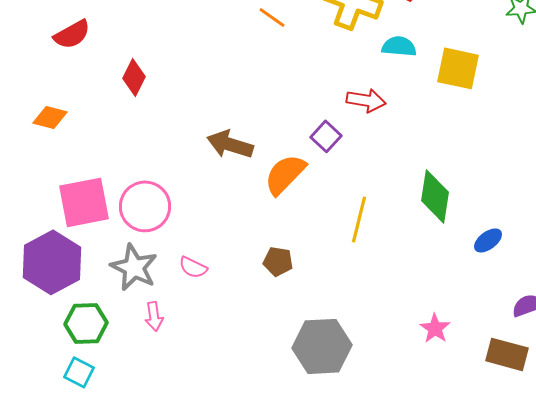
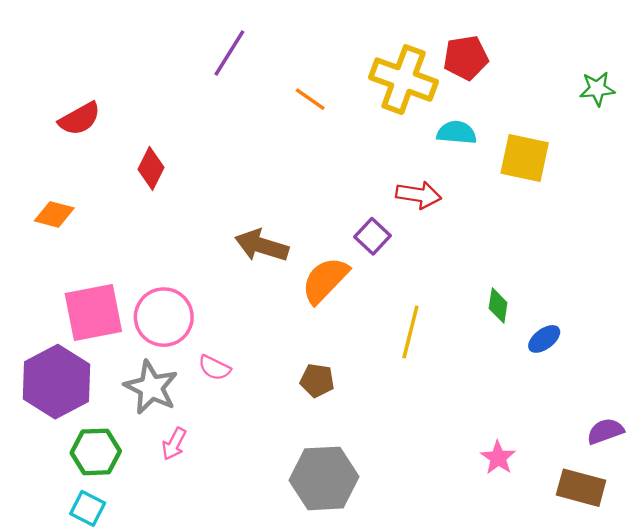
green diamond: (435, 196) -> (498, 306), size x0.6
blue ellipse: (488, 240) -> (544, 339), moved
pink semicircle: (193, 267) -> (214, 368), moved
pink arrow: (154, 316) -> (174, 444), turned 36
gray hexagon: (322, 346) -> (324, 478), moved

